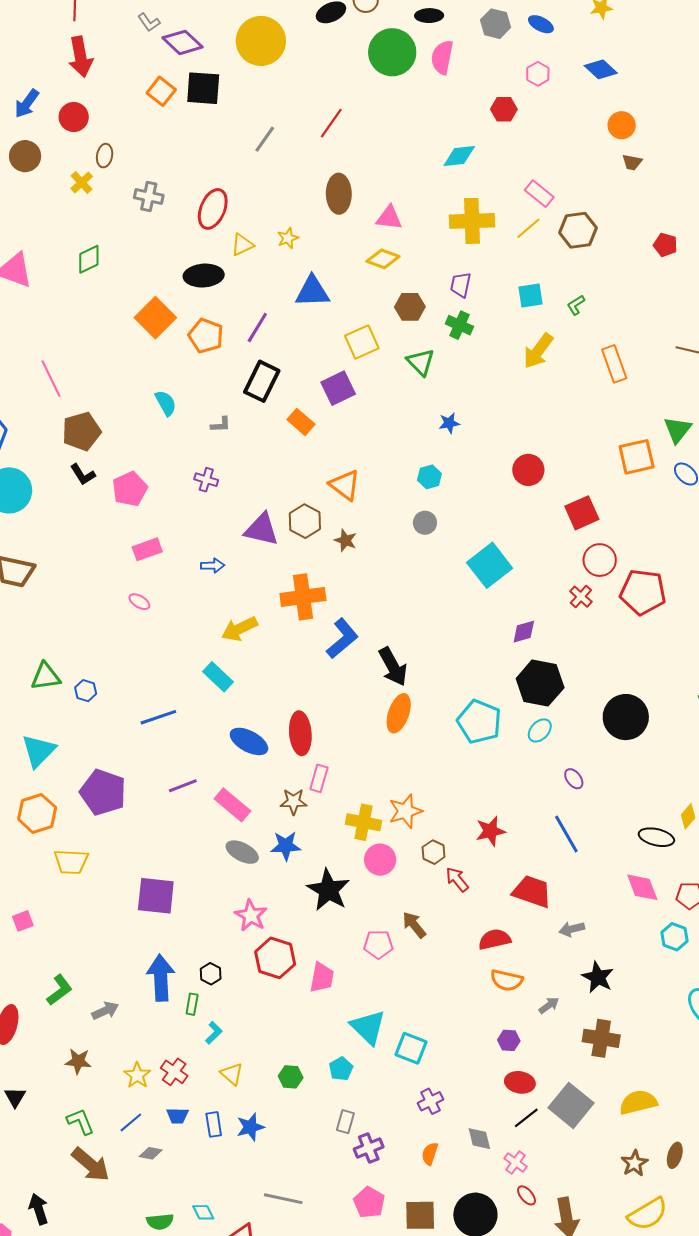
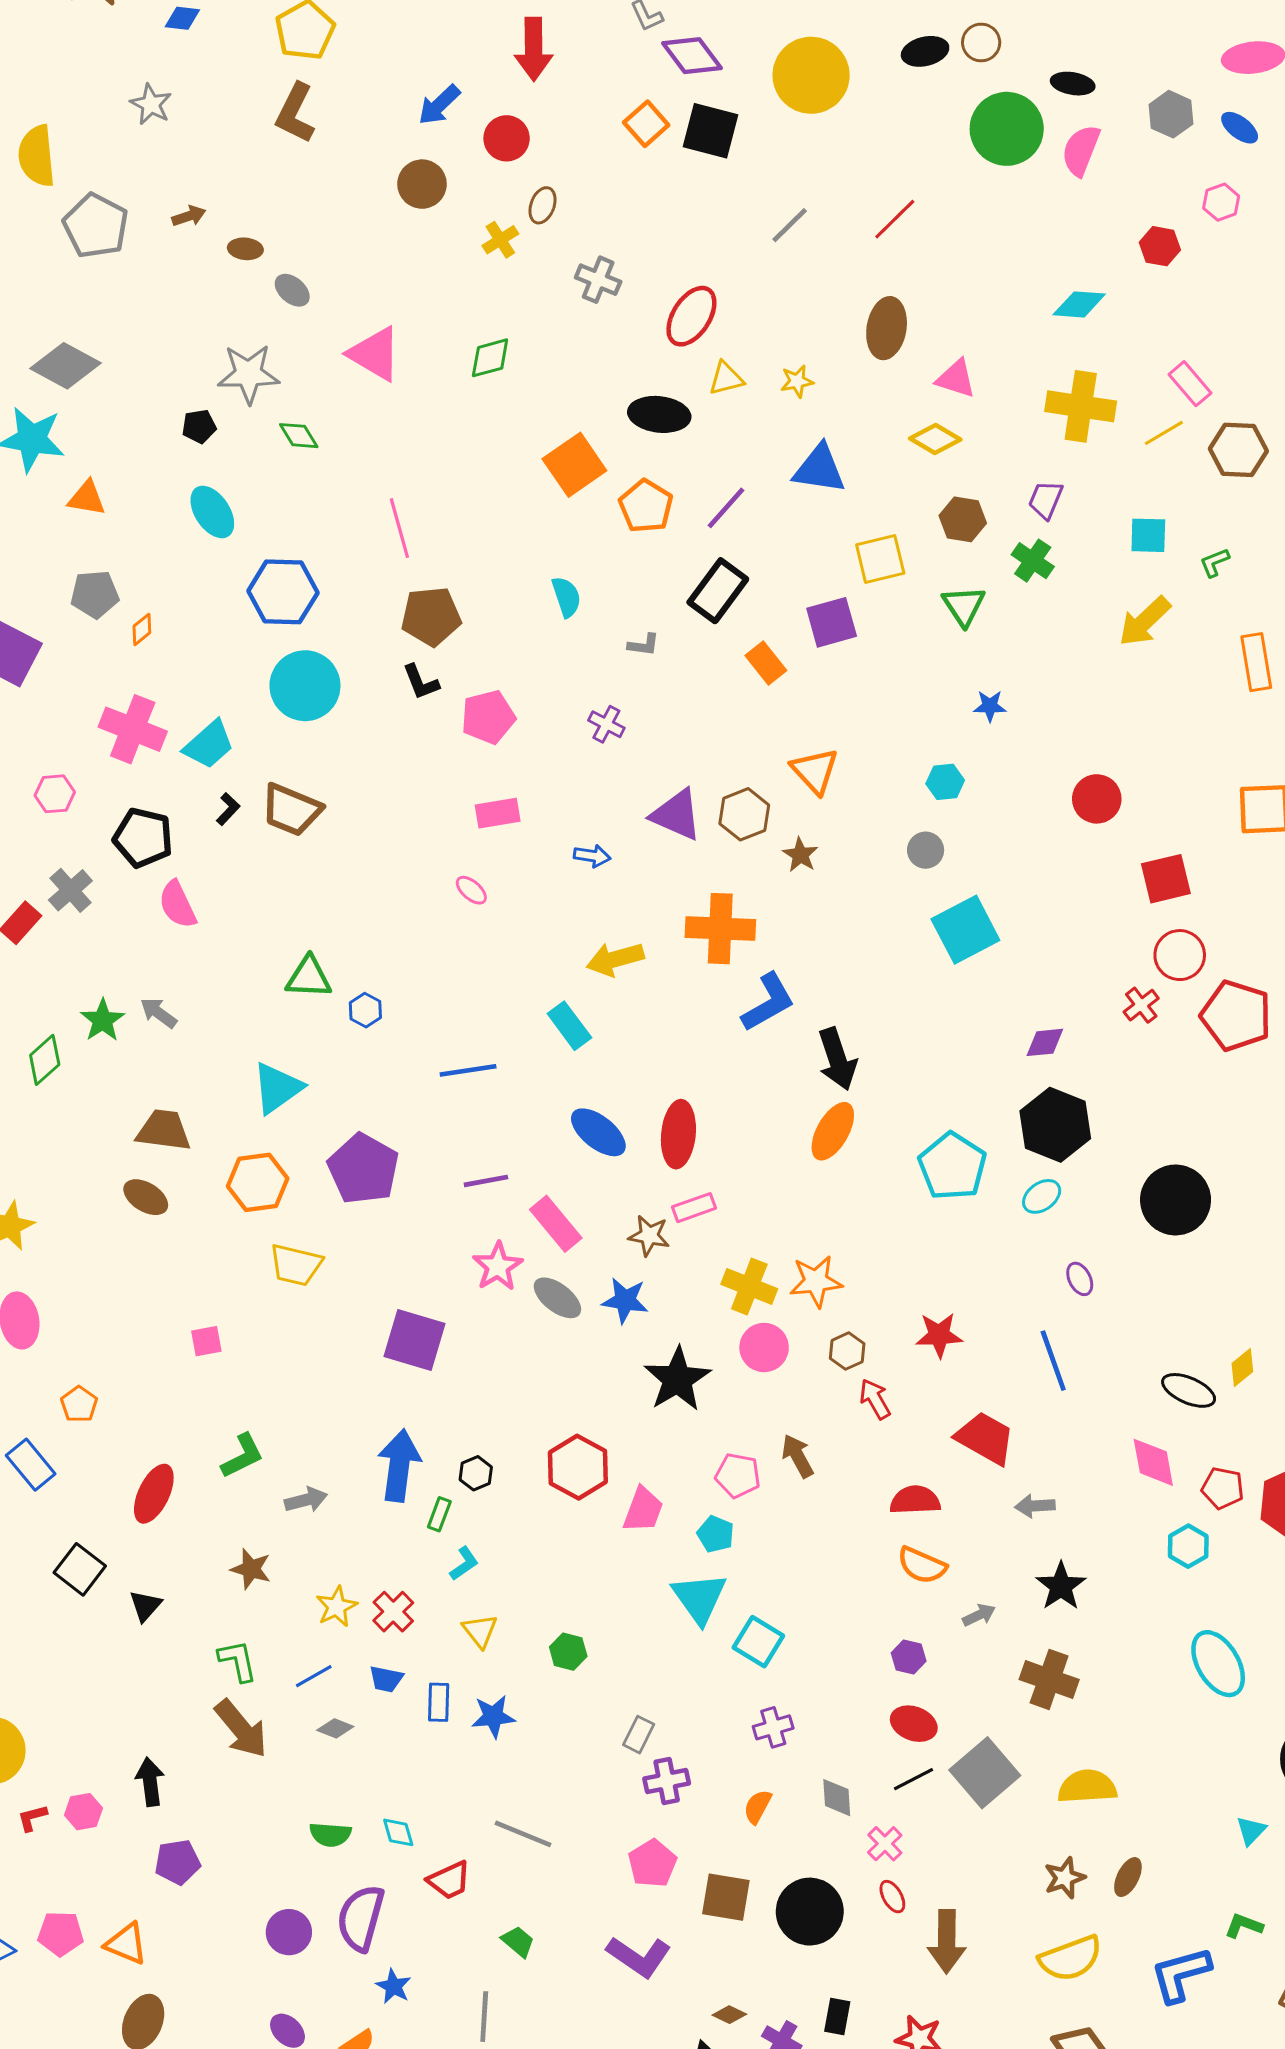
cyan square: (490, 565) -> (965, 930), moved
pink rectangle: (319, 778) -> (694, 1208), turned 44
pink star: (251, 915) -> (498, 1266), moved
cyan pentagon: (341, 1069) -> (716, 1534), moved, turned -30

